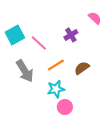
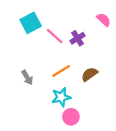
cyan square: (15, 35) -> (31, 23), moved
pink line: (39, 43) -> (55, 36), moved
gray arrow: (25, 71) -> (27, 77), size x0.6

